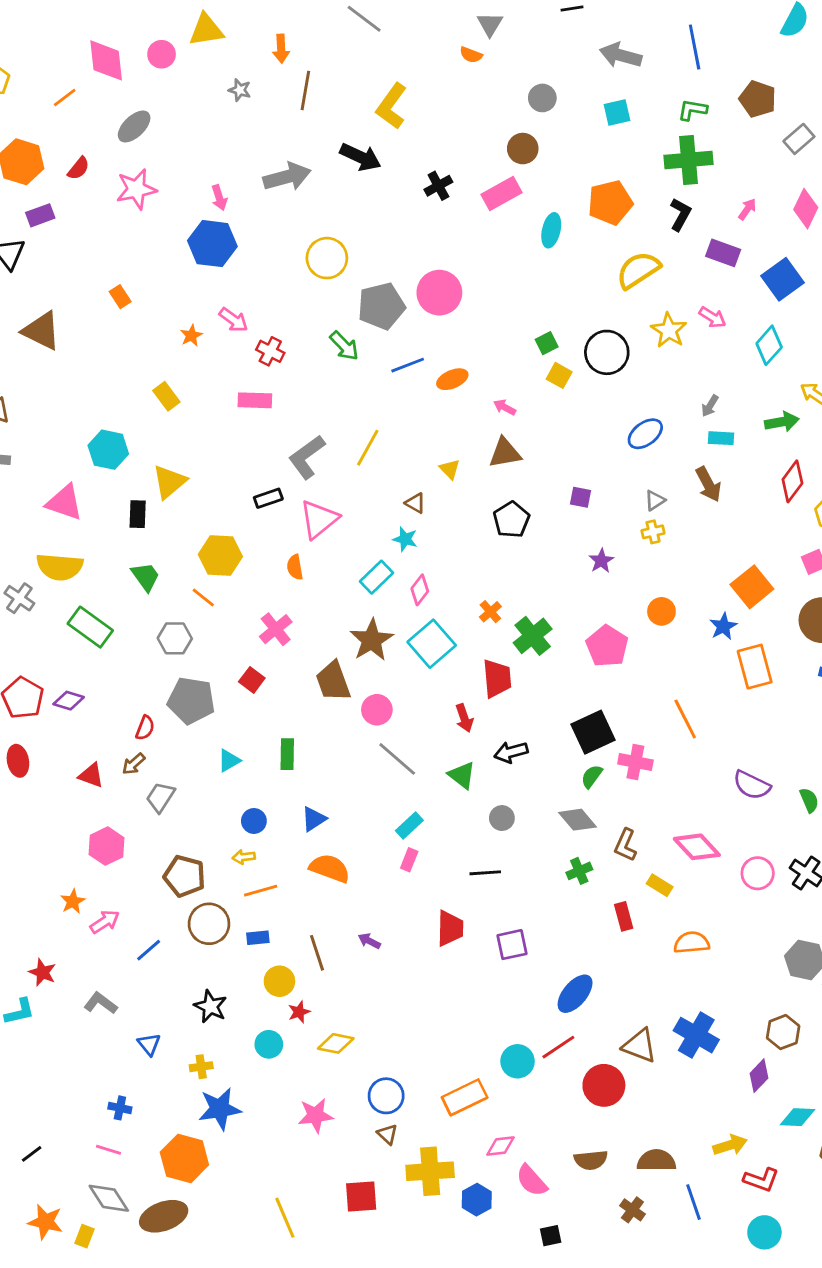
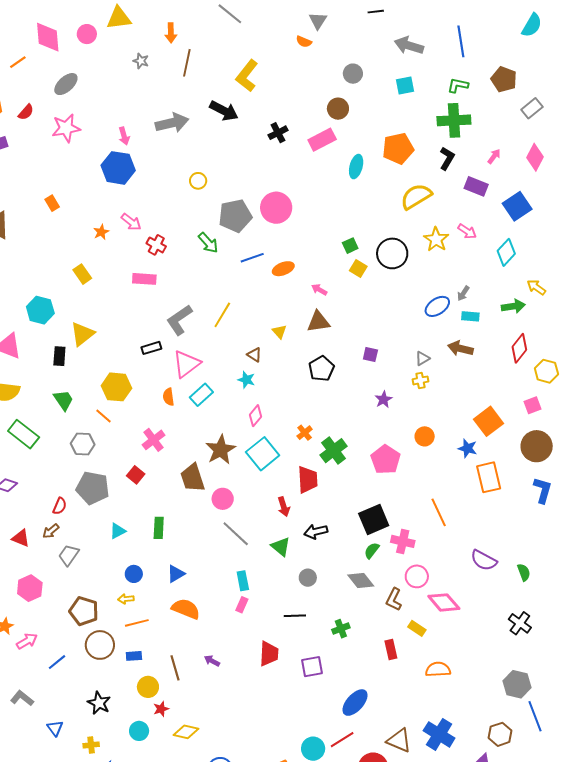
yellow circle: (327, 258) -> (198, 181), size x0.6
blue ellipse: (645, 434) -> (437, 306), moved
brown arrow: (708, 484) -> (460, 348), turned 130
cyan rectangle: (377, 577) -> (201, 395), moved
blue star: (723, 626) -> (468, 448), turned -30
cyan rectangle: (409, 826) -> (243, 581), turned -60
green cross: (579, 871) -> (341, 629), moved
pink circle: (758, 873) -> (417, 576), moved

